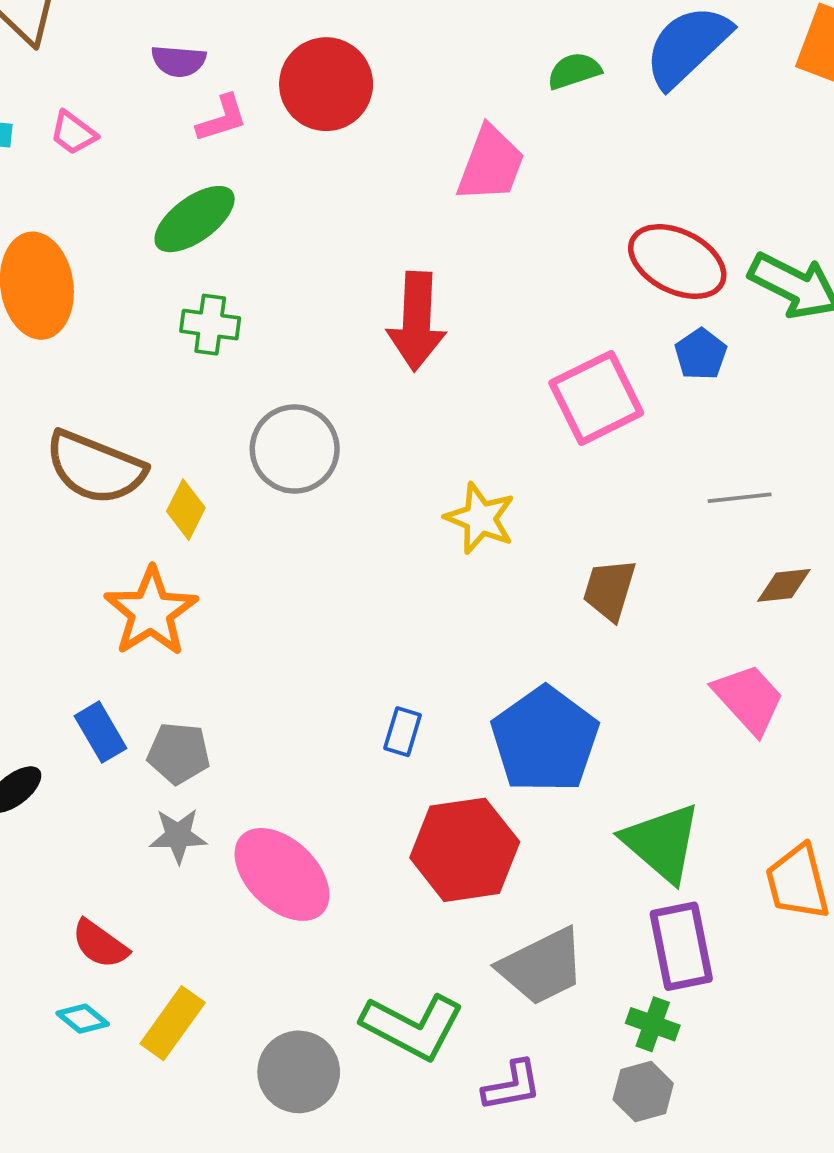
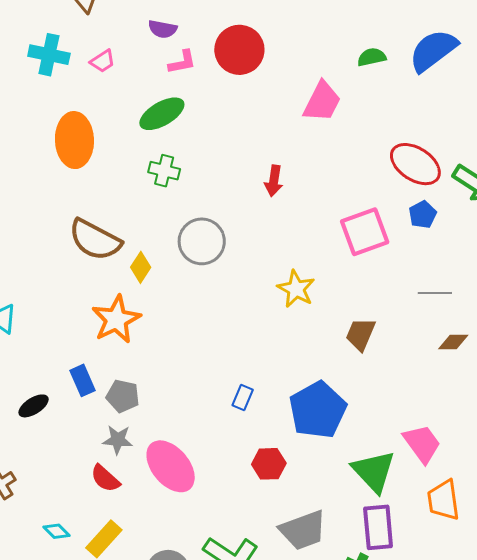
pink trapezoid: (73, 133) -> (103, 61), turned -76
red arrow: (417, 321) -> (274, 181), size x0.6
pink trapezoid: (749, 699) -> (422, 444), moved
red hexagon: (465, 850) -> (269, 464), size x0.6
red semicircle: (100, 944) -> (105, 478), moved

